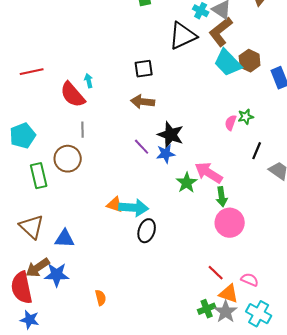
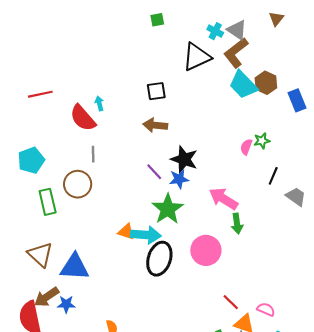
green star: (187, 183) -> (168, 209), moved, size x1.4
pink circle: (230, 223) -> (206, 250), moved
black ellipse: (147, 231) -> (159, 259), size x1.4
blue triangle: (65, 239) -> (75, 267), size x1.4
blue star: (57, 275) -> (66, 304), size x0.7

